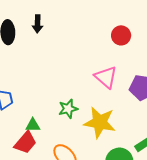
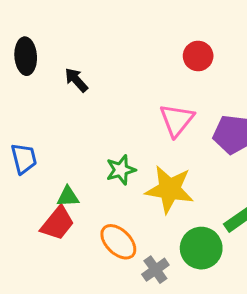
black arrow: (38, 24) -> (76, 80), moved, turned 138
pink triangle: (106, 77) -> (177, 120), turned 30

